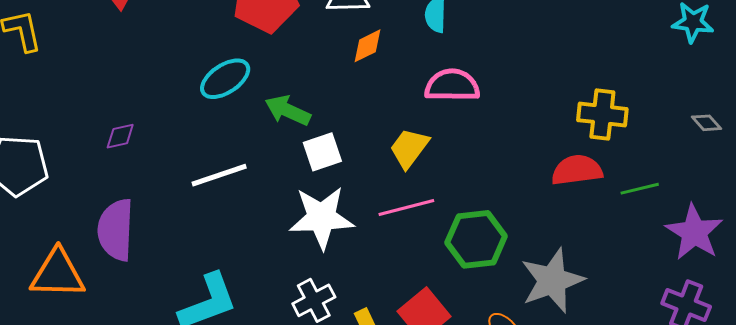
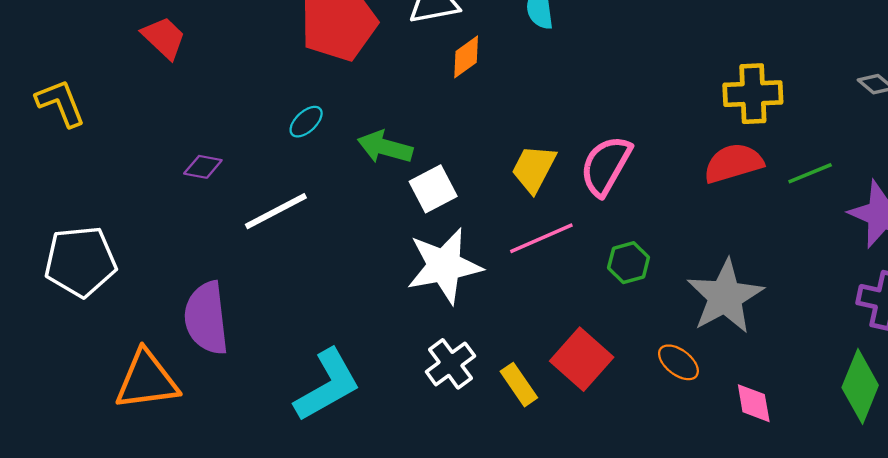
cyan ellipse: (225, 79) -> (306, 122), size x0.6
pink semicircle: (452, 85) -> (606, 166), moved, turned -52
purple diamond: (120, 136) -> (203, 167), moved, turned 32
white line: (219, 175) -> (276, 211), moved
green hexagon: (476, 239) -> (629, 263), size x0.6

